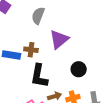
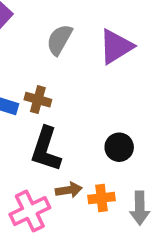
purple triangle: (59, 39) -> (116, 46), moved

